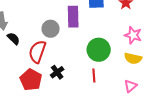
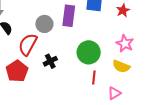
black cross: (57, 72) -> (50, 61), moved
red line: (94, 76) -> (94, 78), moved

